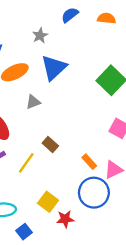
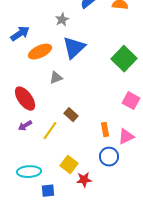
orange rectangle: (89, 162) -> (105, 130), turned 32
blue circle: (94, 193) -> (109, 157), size x0.7
blue square: (24, 232) -> (48, 191), turned 32

